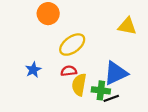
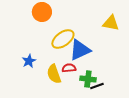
red semicircle: (69, 71) -> (69, 68), moved
blue triangle: (116, 73) -> (80, 50), moved
yellow semicircle: (79, 85) -> (54, 74), moved, turned -30

